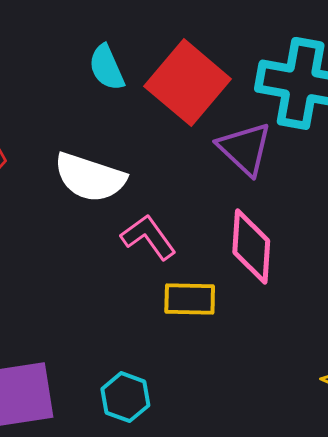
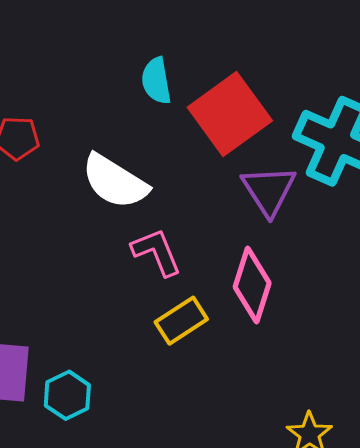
yellow rectangle: (190, 299) -> (181, 321), turned -48
cyan hexagon: (125, 397) -> (67, 395), moved

